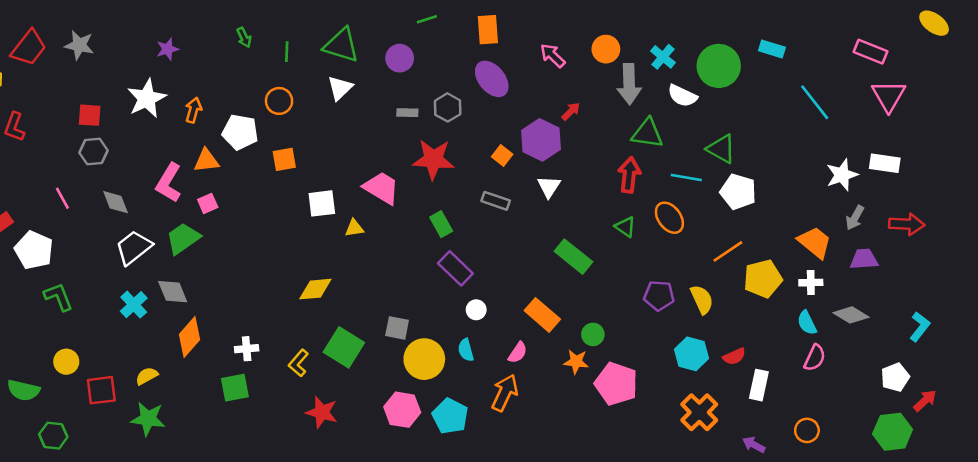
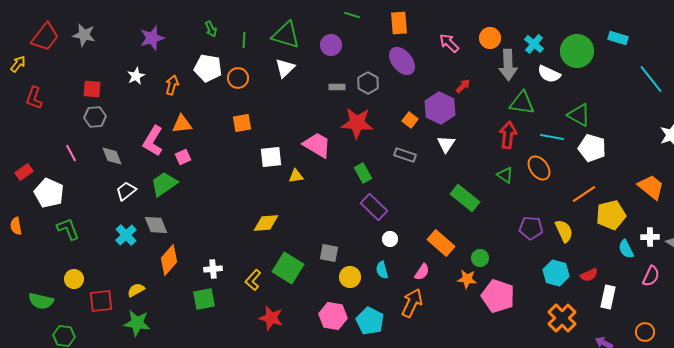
green line: (427, 19) -> (352, 15), turned 35
purple star: (167, 49) -> (152, 38), size x1.4
white star: (147, 98) -> (136, 76), size x0.6
white pentagon: (240, 132) -> (208, 68), moved
white trapezoid: (134, 248) -> (126, 191), size x0.7
white cross: (811, 283) -> (650, 237), moved
cyan semicircle: (807, 323) -> (626, 249), moved
yellow circle: (424, 359) -> (350, 277), size x0.7

